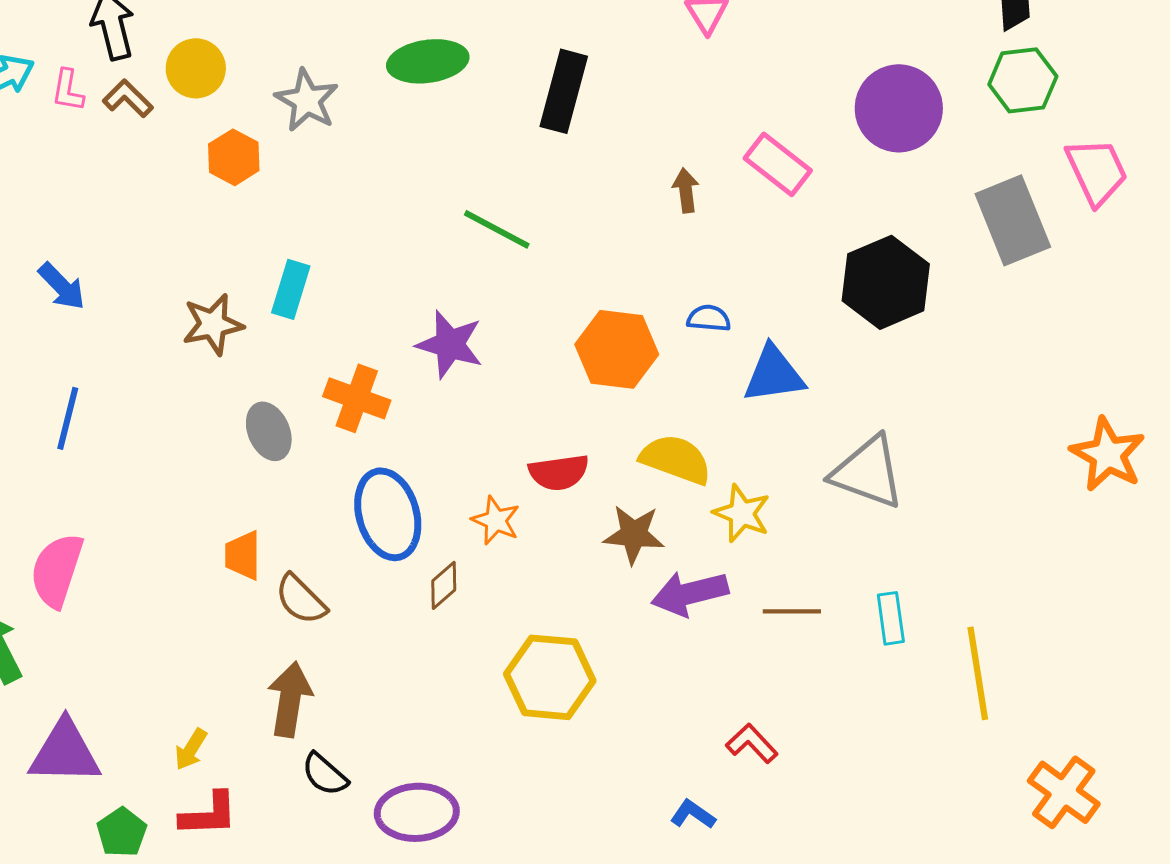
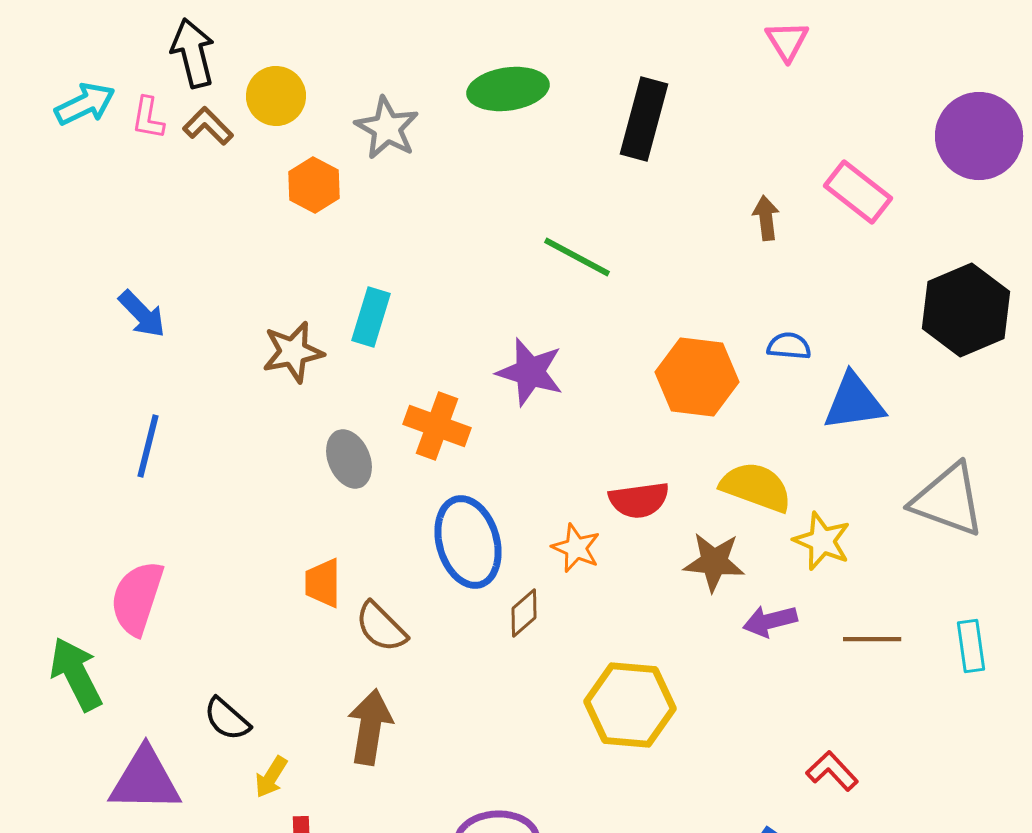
purple arrow: (690, 593) -> (770, 621), size x0.7
black semicircle: (325, 774) -> (227, 719), moved

